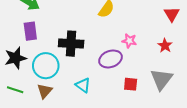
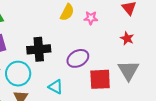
pink star: (129, 41) -> (91, 18), moved
red square: (131, 84) -> (100, 79), size x1.6

